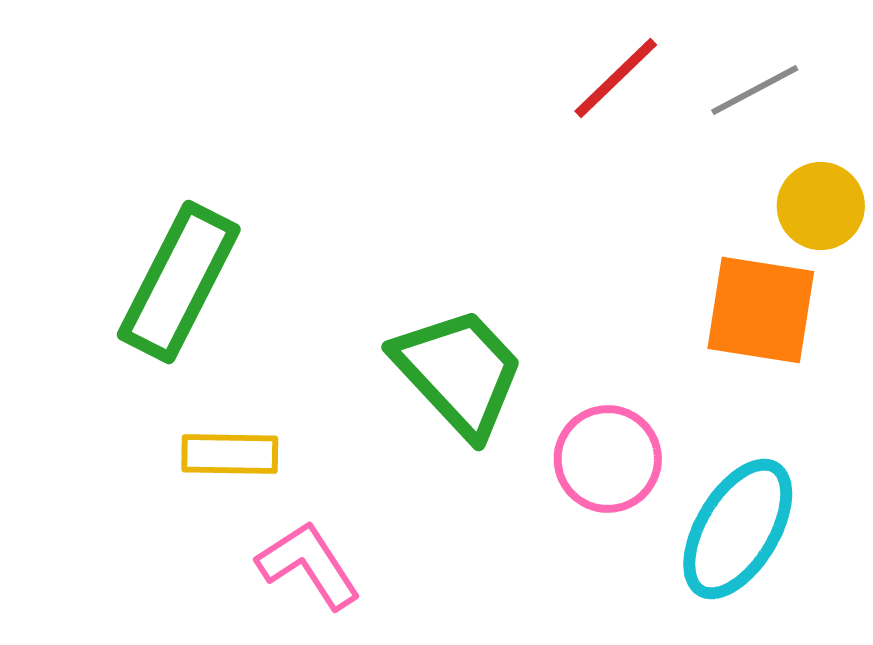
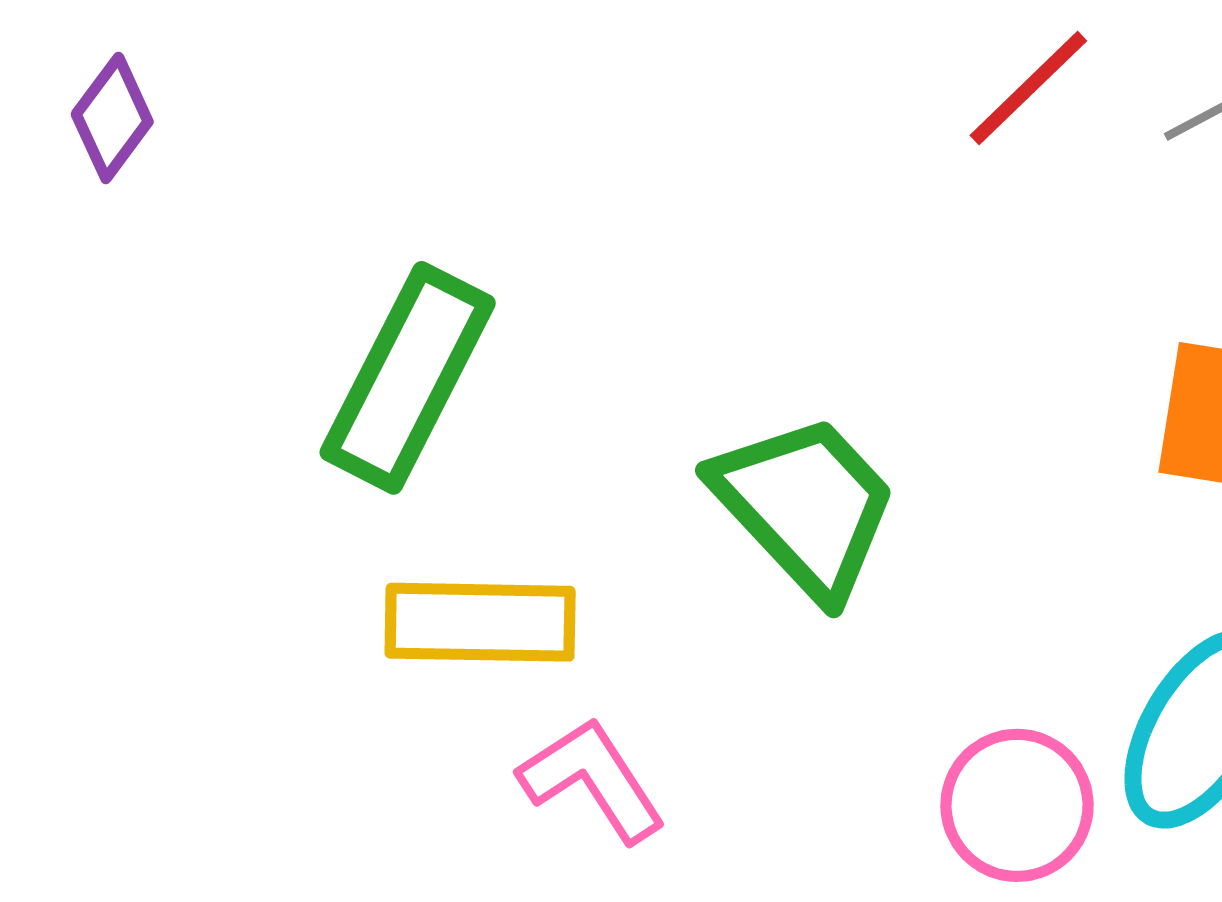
yellow rectangle: (230, 454) -> (480, 622), size x1.4
pink circle: (608, 459) -> (1017, 805), moved

